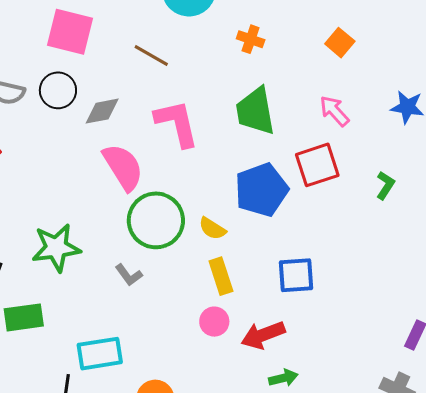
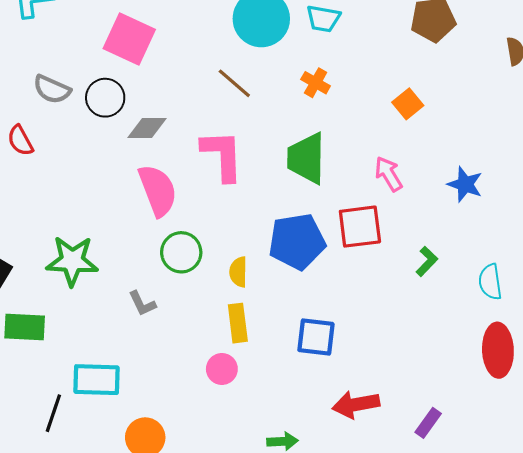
brown line: (151, 55) -> (234, 83), moved
green circle: (156, 220) -> (181, 252), size x0.7
yellow semicircle: (212, 228) -> (238, 272), turned 48
red arrow: (263, 335) -> (356, 404), moved

